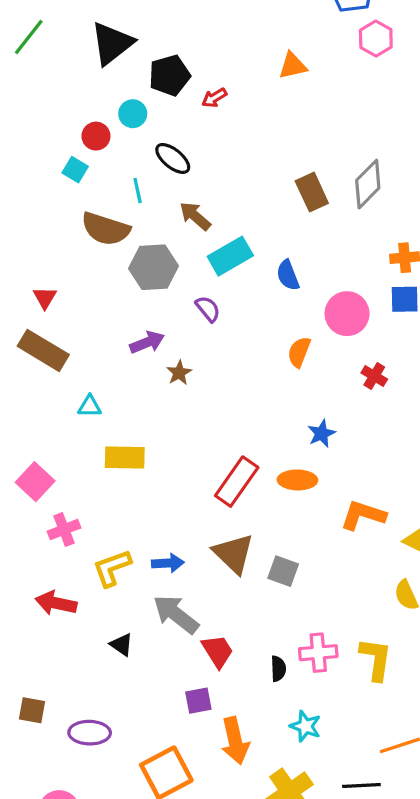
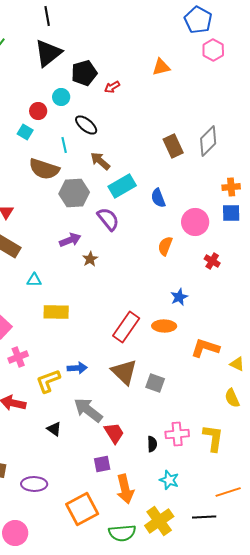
purple semicircle: (208, 309) -> (108, 219), size x1.4
blue arrow: (168, 563) -> (77, 368), moved

